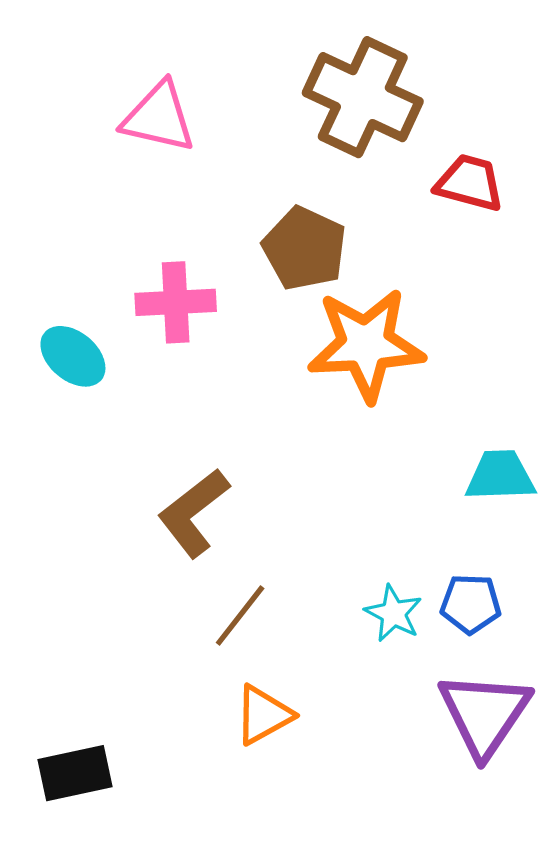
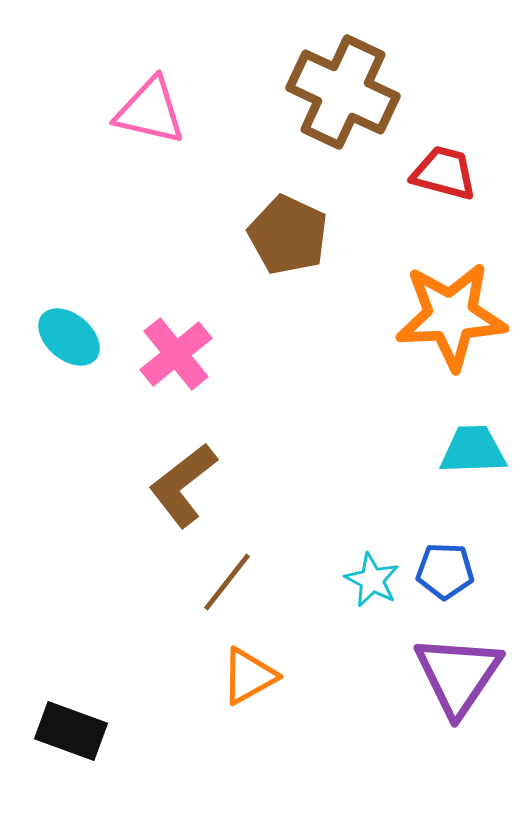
pink cross: (176, 302) -> (176, 354), moved, turned -36
orange star: (366, 345) -> (451, 316), moved
black rectangle: (75, 773) -> (71, 731), turned 32

